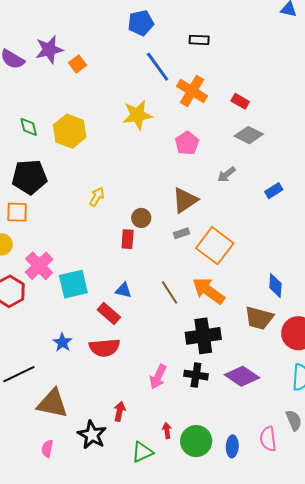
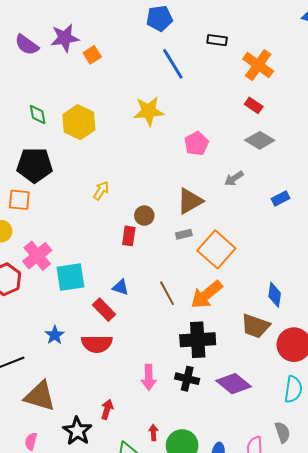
orange cross: (192, 91) -> (258, 65), moved
orange arrow: (209, 291) -> (207, 295), turned -80
pink arrow: (158, 377) -> (149, 377), turned -30

